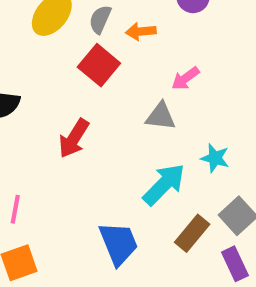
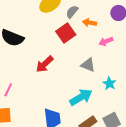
pink arrow: (185, 78) -> (106, 41), moved
cyan star: (215, 158) -> (109, 83), moved

